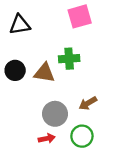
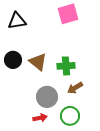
green cross: (69, 59) -> (66, 66), moved
brown triangle: (44, 73) -> (38, 62), turned 30

